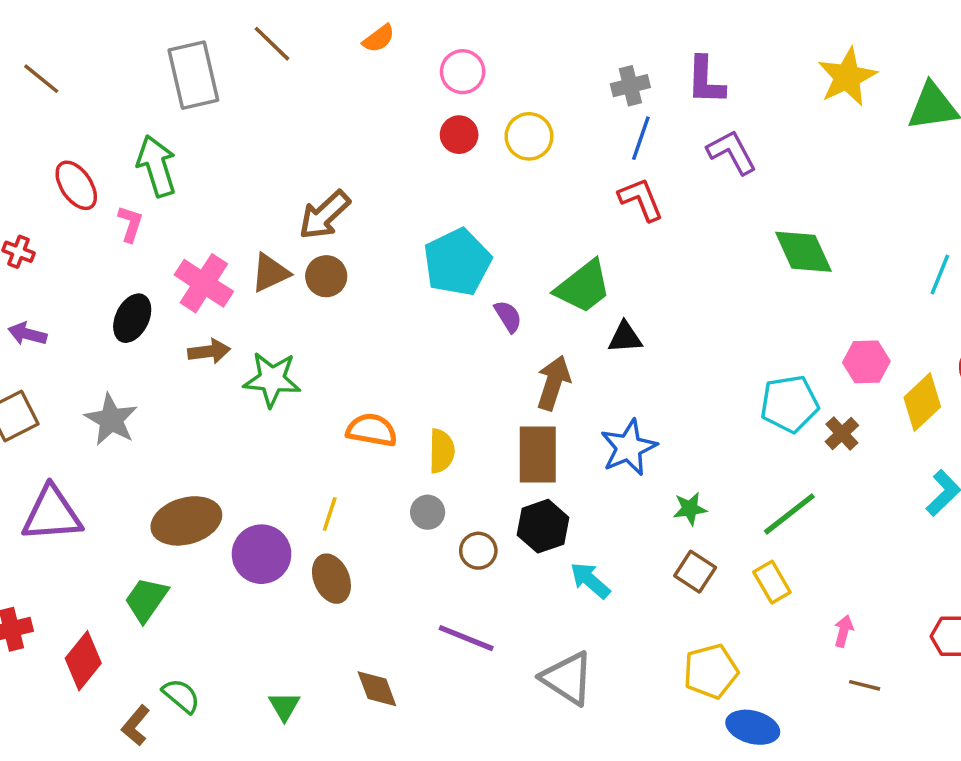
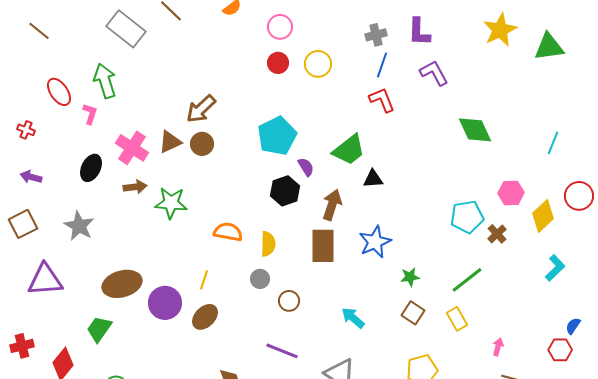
gray rectangle: (193, 75) -> (126, 29), turned -39
black hexagon: (543, 526) -> (285, 191), moved
brown ellipse: (331, 579) -> (205, 317), turned 68

